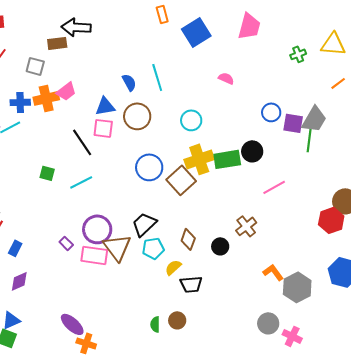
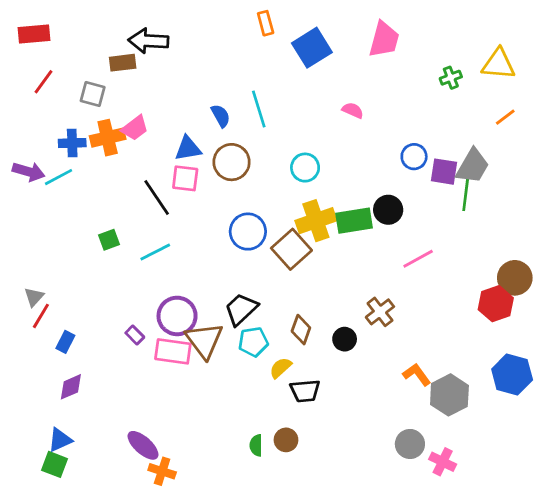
green square: (47, 173) -> (109, 240), turned -35

